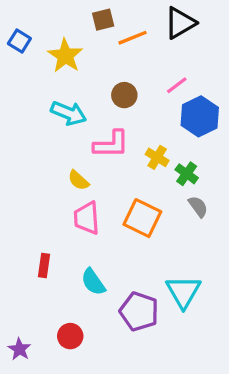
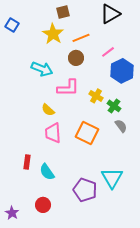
orange line: (133, 38) -> (81, 38), moved
yellow star: (65, 56) -> (53, 34), moved
cyan semicircle: (93, 282) -> (47, 172), moved

